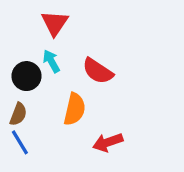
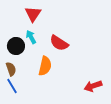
brown semicircle: (18, 114) -> (11, 69), turned -40
red arrow: (108, 142) -> (93, 86), moved

